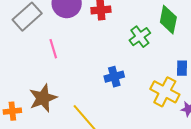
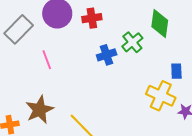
blue cross: (114, 77) -> (107, 55), moved

